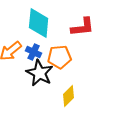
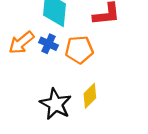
black star: (40, 73) -> (56, 104), moved

